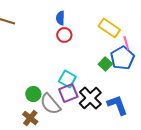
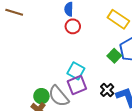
green circle: (33, 94) -> (41, 96), moved
black cross: (90, 98) -> (107, 90), moved, size x0.6

